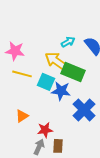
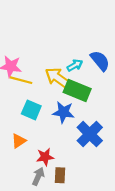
cyan arrow: (68, 42) -> (75, 65), moved
yellow line: (22, 74) -> (21, 80), moved
cyan square: (46, 82) -> (31, 110), moved

